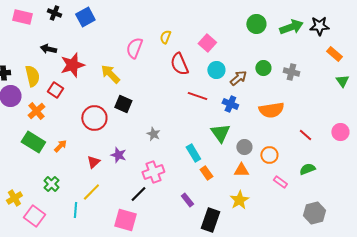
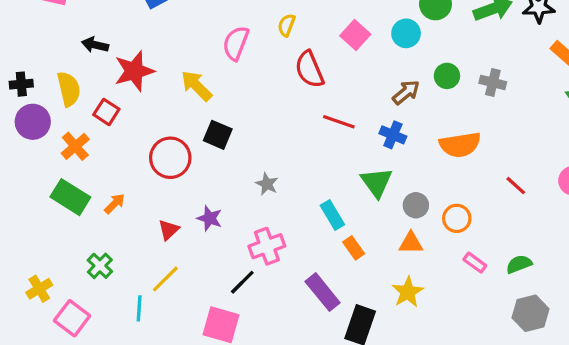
cyan circle: (216, 70) -> (406, 33), moved
green semicircle: (307, 169) -> (519, 264), moved
purple rectangle: (187, 200) -> (323, 292), size x1.6

